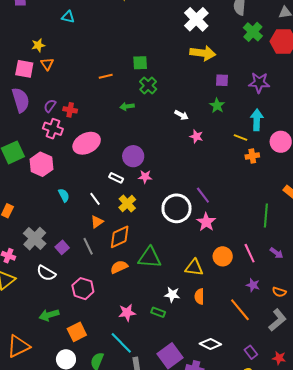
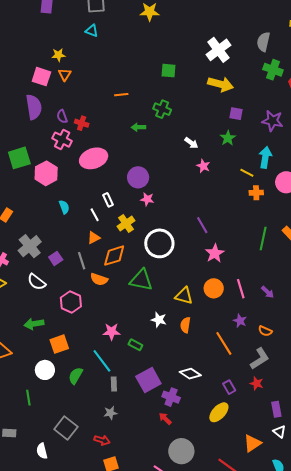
green cross: (253, 32) -> (273, 70), turned -30
green square: (140, 63) -> (168, 71), moved
green cross: (148, 85) -> (162, 109), turned -30
purple semicircle: (50, 106) -> (62, 116), turned -64
white rectangle: (116, 178) -> (108, 200), moved, turned 32
white circle: (177, 208) -> (159, 243), moved
green line: (266, 215) -> (263, 238), moved
pink star: (206, 222) -> (215, 253), moved
orange semicircle: (119, 267) -> (99, 279), moved, turned -144
green rectangle: (158, 312) -> (135, 345), moved
red star: (279, 358) -> (257, 383), moved

